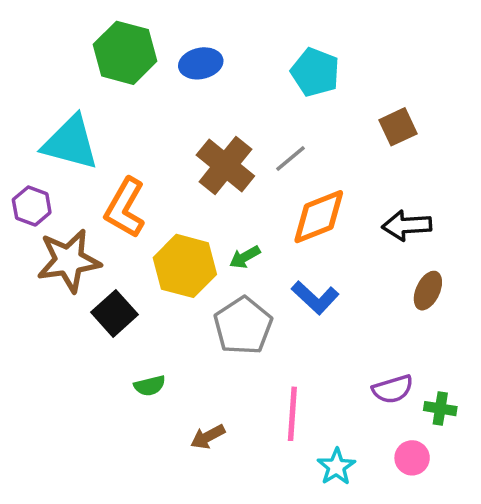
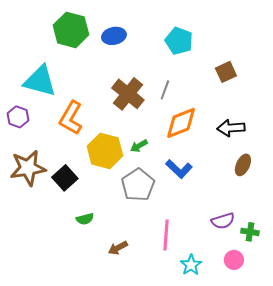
gray line: (291, 158) -> (165, 90), turned -30
brown star: (69, 261) -> (28, 168), moved

